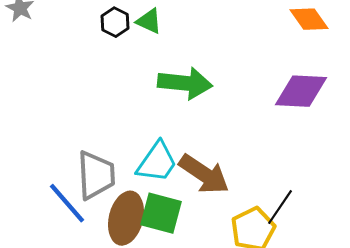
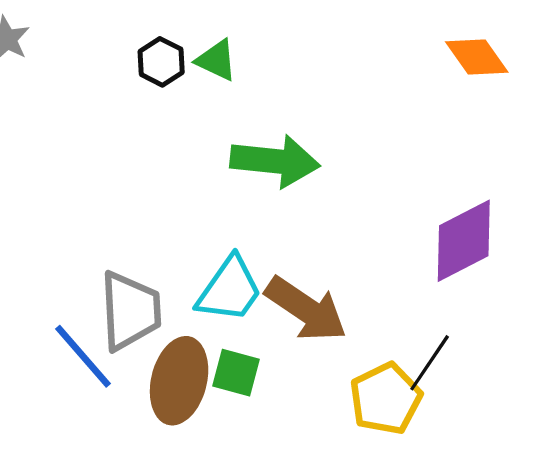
purple diamond: (301, 91) -> (464, 241), moved, turned -30
green square: (161, 213) -> (236, 373), size x0.7

